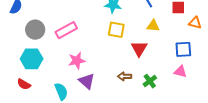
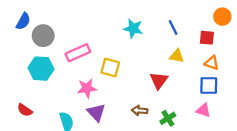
orange triangle: (195, 23) -> (212, 63), moved
gray circle: (35, 30) -> (43, 36), moved
yellow square: (116, 30) -> (110, 67), moved
cyan hexagon: (32, 59) -> (41, 69), moved

